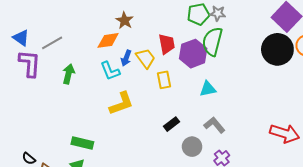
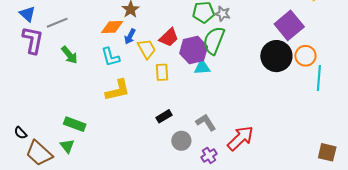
red trapezoid: (167, 44) -> (169, 37), turned 50
blue arrow: (126, 58) -> (130, 36), moved
green arrow: (68, 74) -> (69, 55), turned 120
cyan triangle: (208, 89) -> (202, 67), moved
red arrow: (285, 133) -> (240, 138), moved, turned -68

